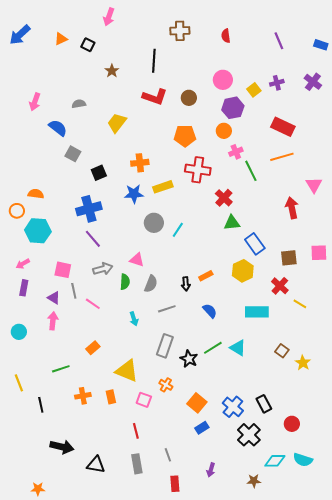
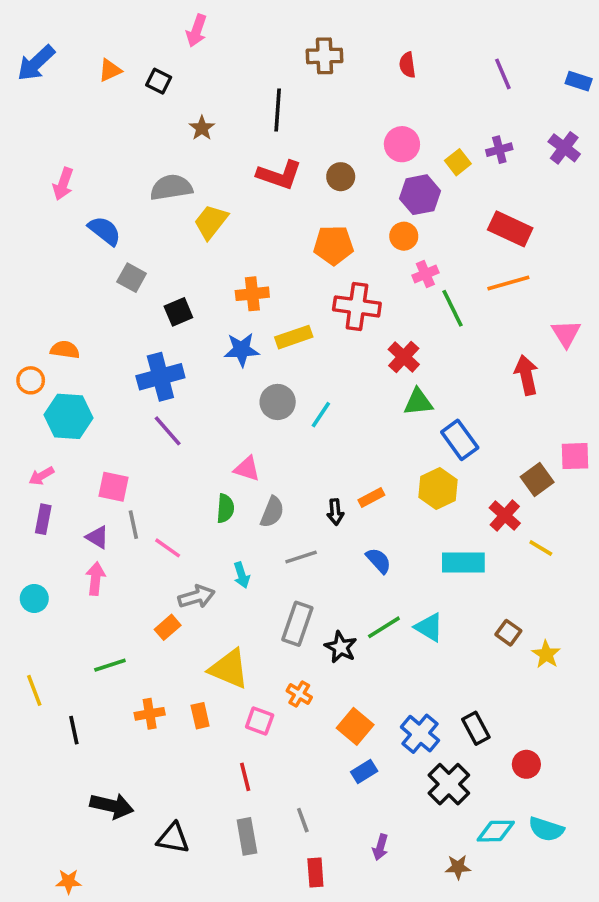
gray semicircle: (79, 104) -> (171, 187), moved, size x1.6
brown square: (289, 258) -> (537, 479), moved, turned -30
gray arrow: (103, 269) -> (196, 597), moved

